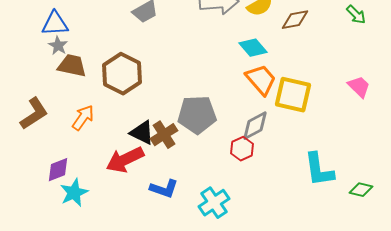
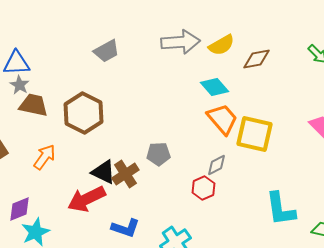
gray pentagon: (197, 115) -> (158, 154), size x0.6
gray diamond: (255, 126) -> (216, 165), size x0.7

